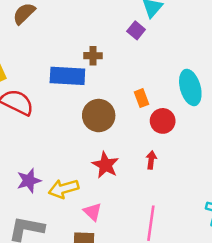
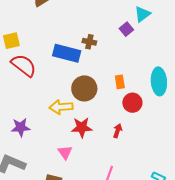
red star: (105, 165) -> (82, 127), turned 30
yellow arrow: (64, 189) -> (61, 107), moved
pink triangle: (93, 212) -> (65, 152), moved

